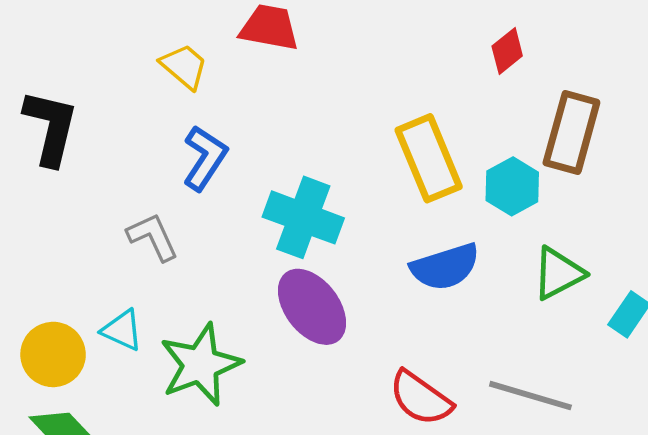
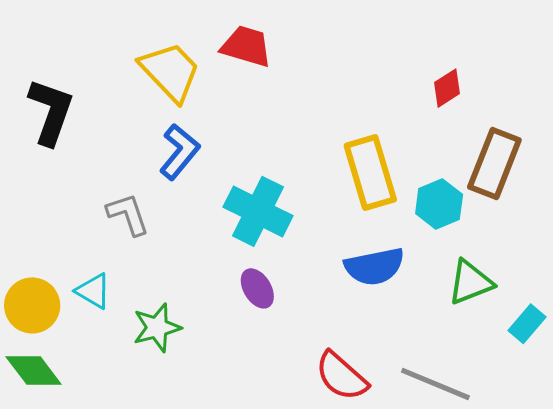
yellow trapezoid: (184, 66) -> (170, 72), size x1.5
purple ellipse: (312, 307) -> (257, 288), size x0.6
green star: (200, 365) -> (157, 328), size x0.7

